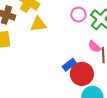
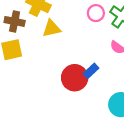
red circle: (82, 74) -> (75, 78), moved

